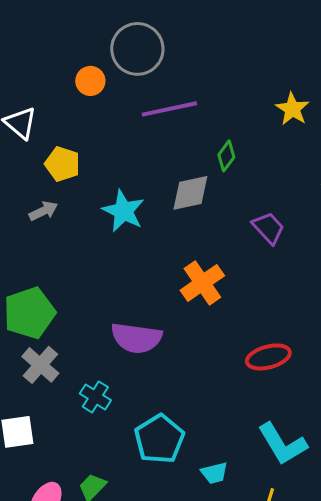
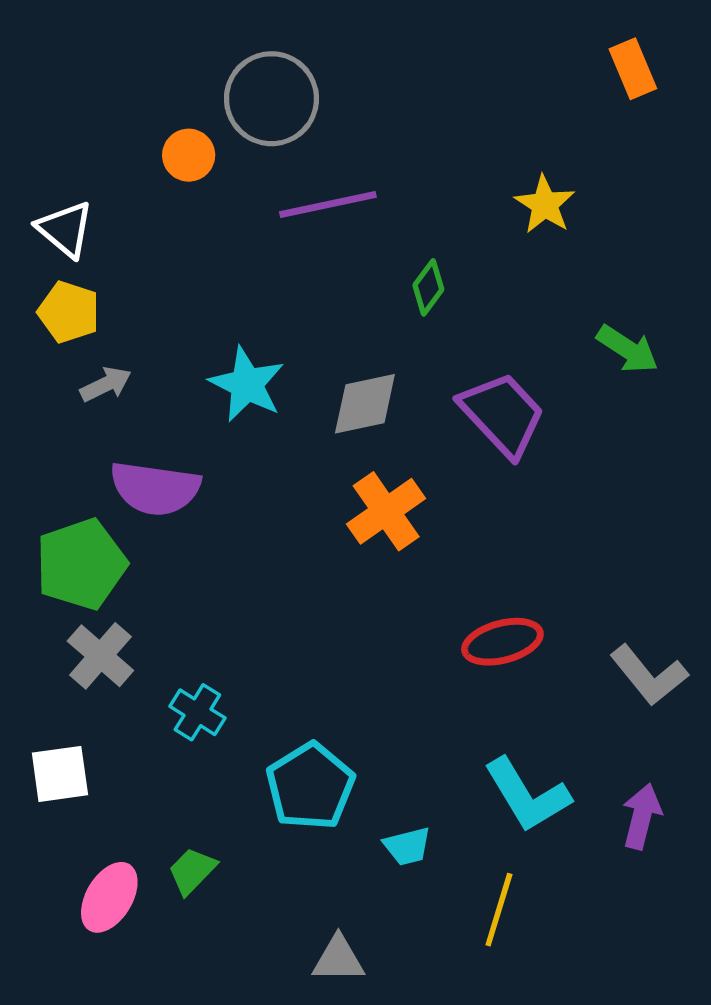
yellow pentagon: (62, 164) -> (69, 312), moved
gray diamond: (190, 193) -> (365, 404), moved
purple trapezoid: (268, 228) -> (502, 414), size x1.5
purple semicircle: (136, 338) -> (155, 488), moved

